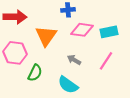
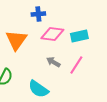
gray arrow: (74, 60) -> (53, 62), moved

